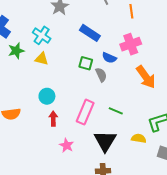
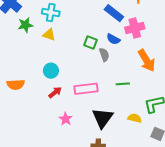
blue rectangle: (90, 33) -> (114, 13), moved
cyan cross: (42, 35) -> (51, 13), turned -30
green line: (116, 111) -> (123, 84), moved, turned -32
pink rectangle: (85, 112) -> (86, 89), turned 55
red arrow: (53, 119) -> (55, 92), turned 48

